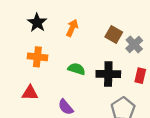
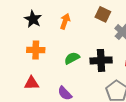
brown square: (114, 34) -> (103, 14), moved
green semicircle: (77, 69) -> (72, 58), turned -42

